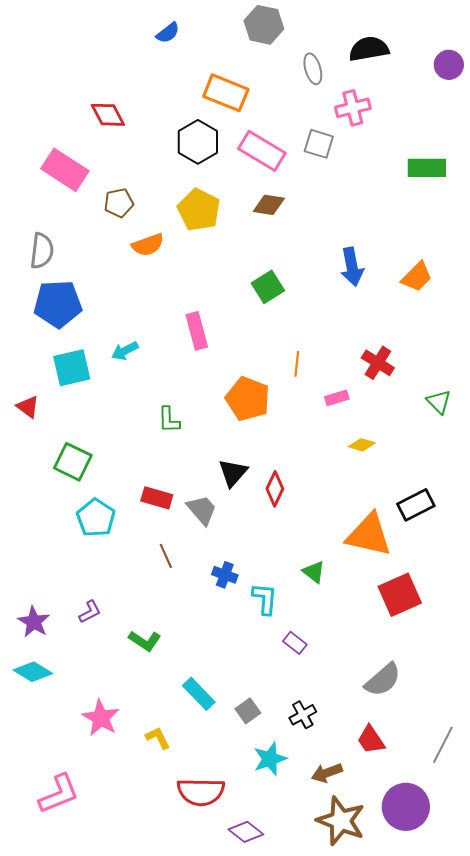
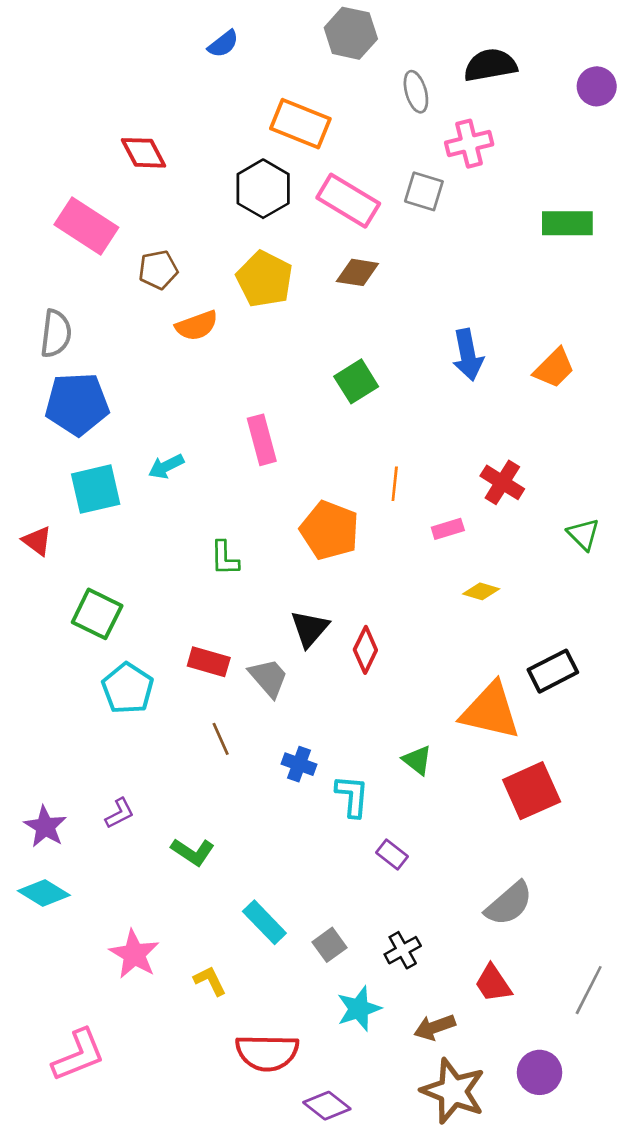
purple circle: (406, 807) -> (540, 1072), size x0.7

